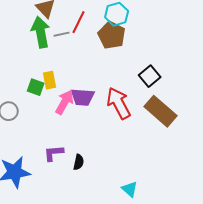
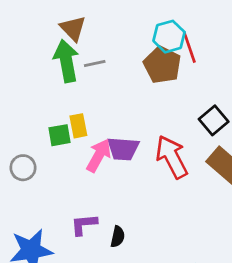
red line: (79, 22) -> (189, 47), moved, turned -45
green square: (36, 87) -> (60, 135), turned -30

